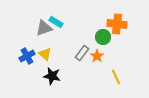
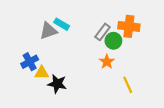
gray rectangle: (82, 53) -> (102, 32), moved
yellow triangle: (45, 54) -> (42, 73), moved, turned -40

